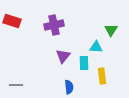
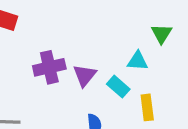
purple cross: (54, 25) -> (49, 67), moved
cyan rectangle: (84, 63) -> (118, 87), turned -48

